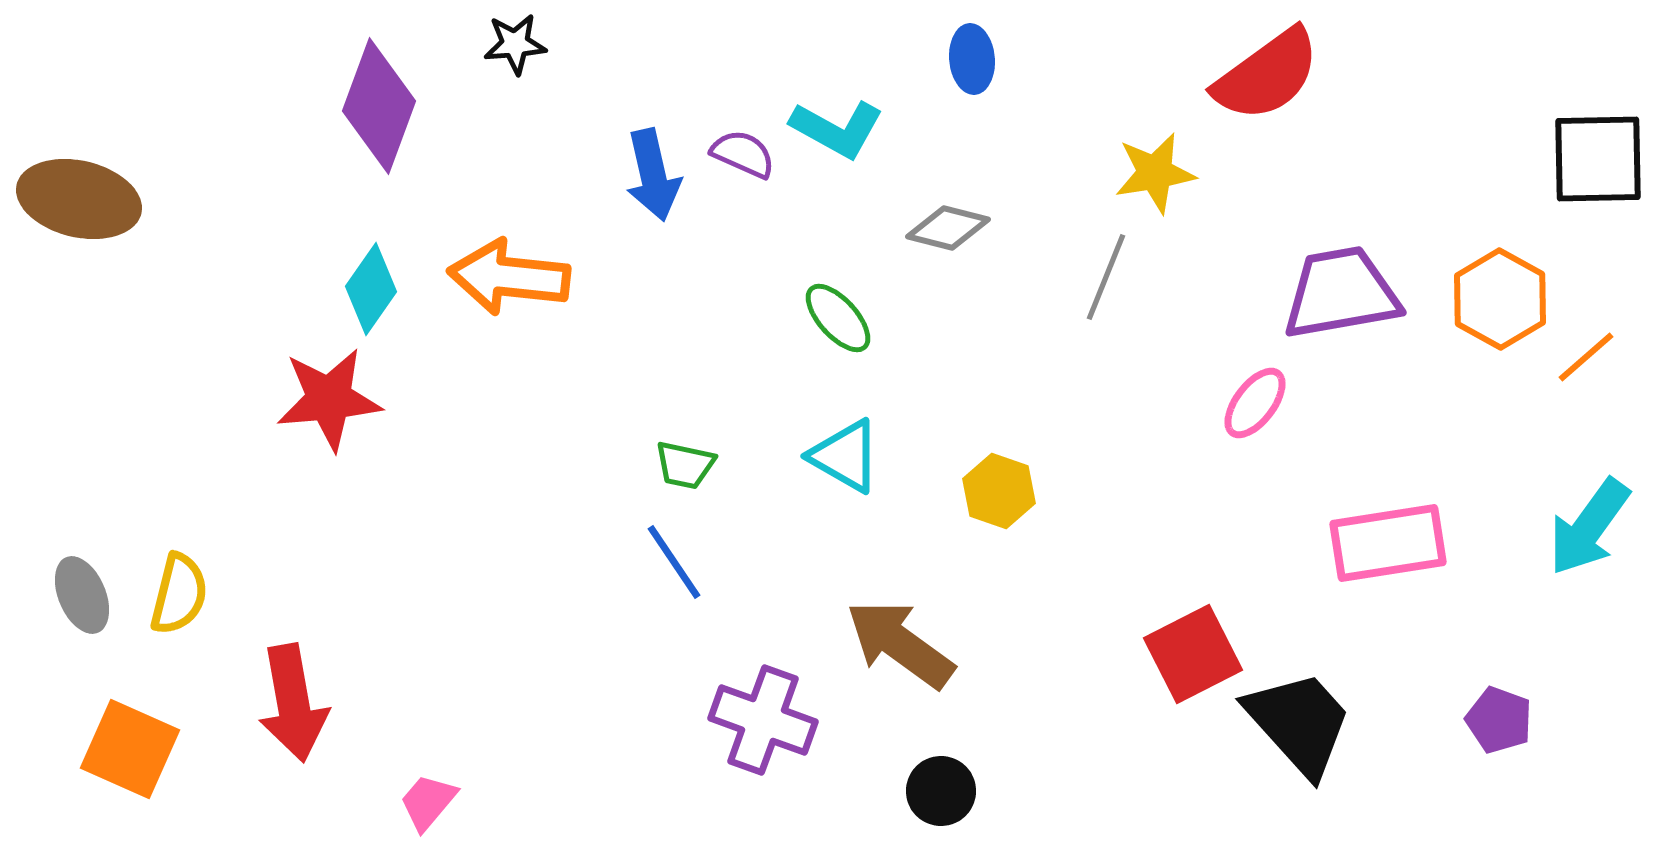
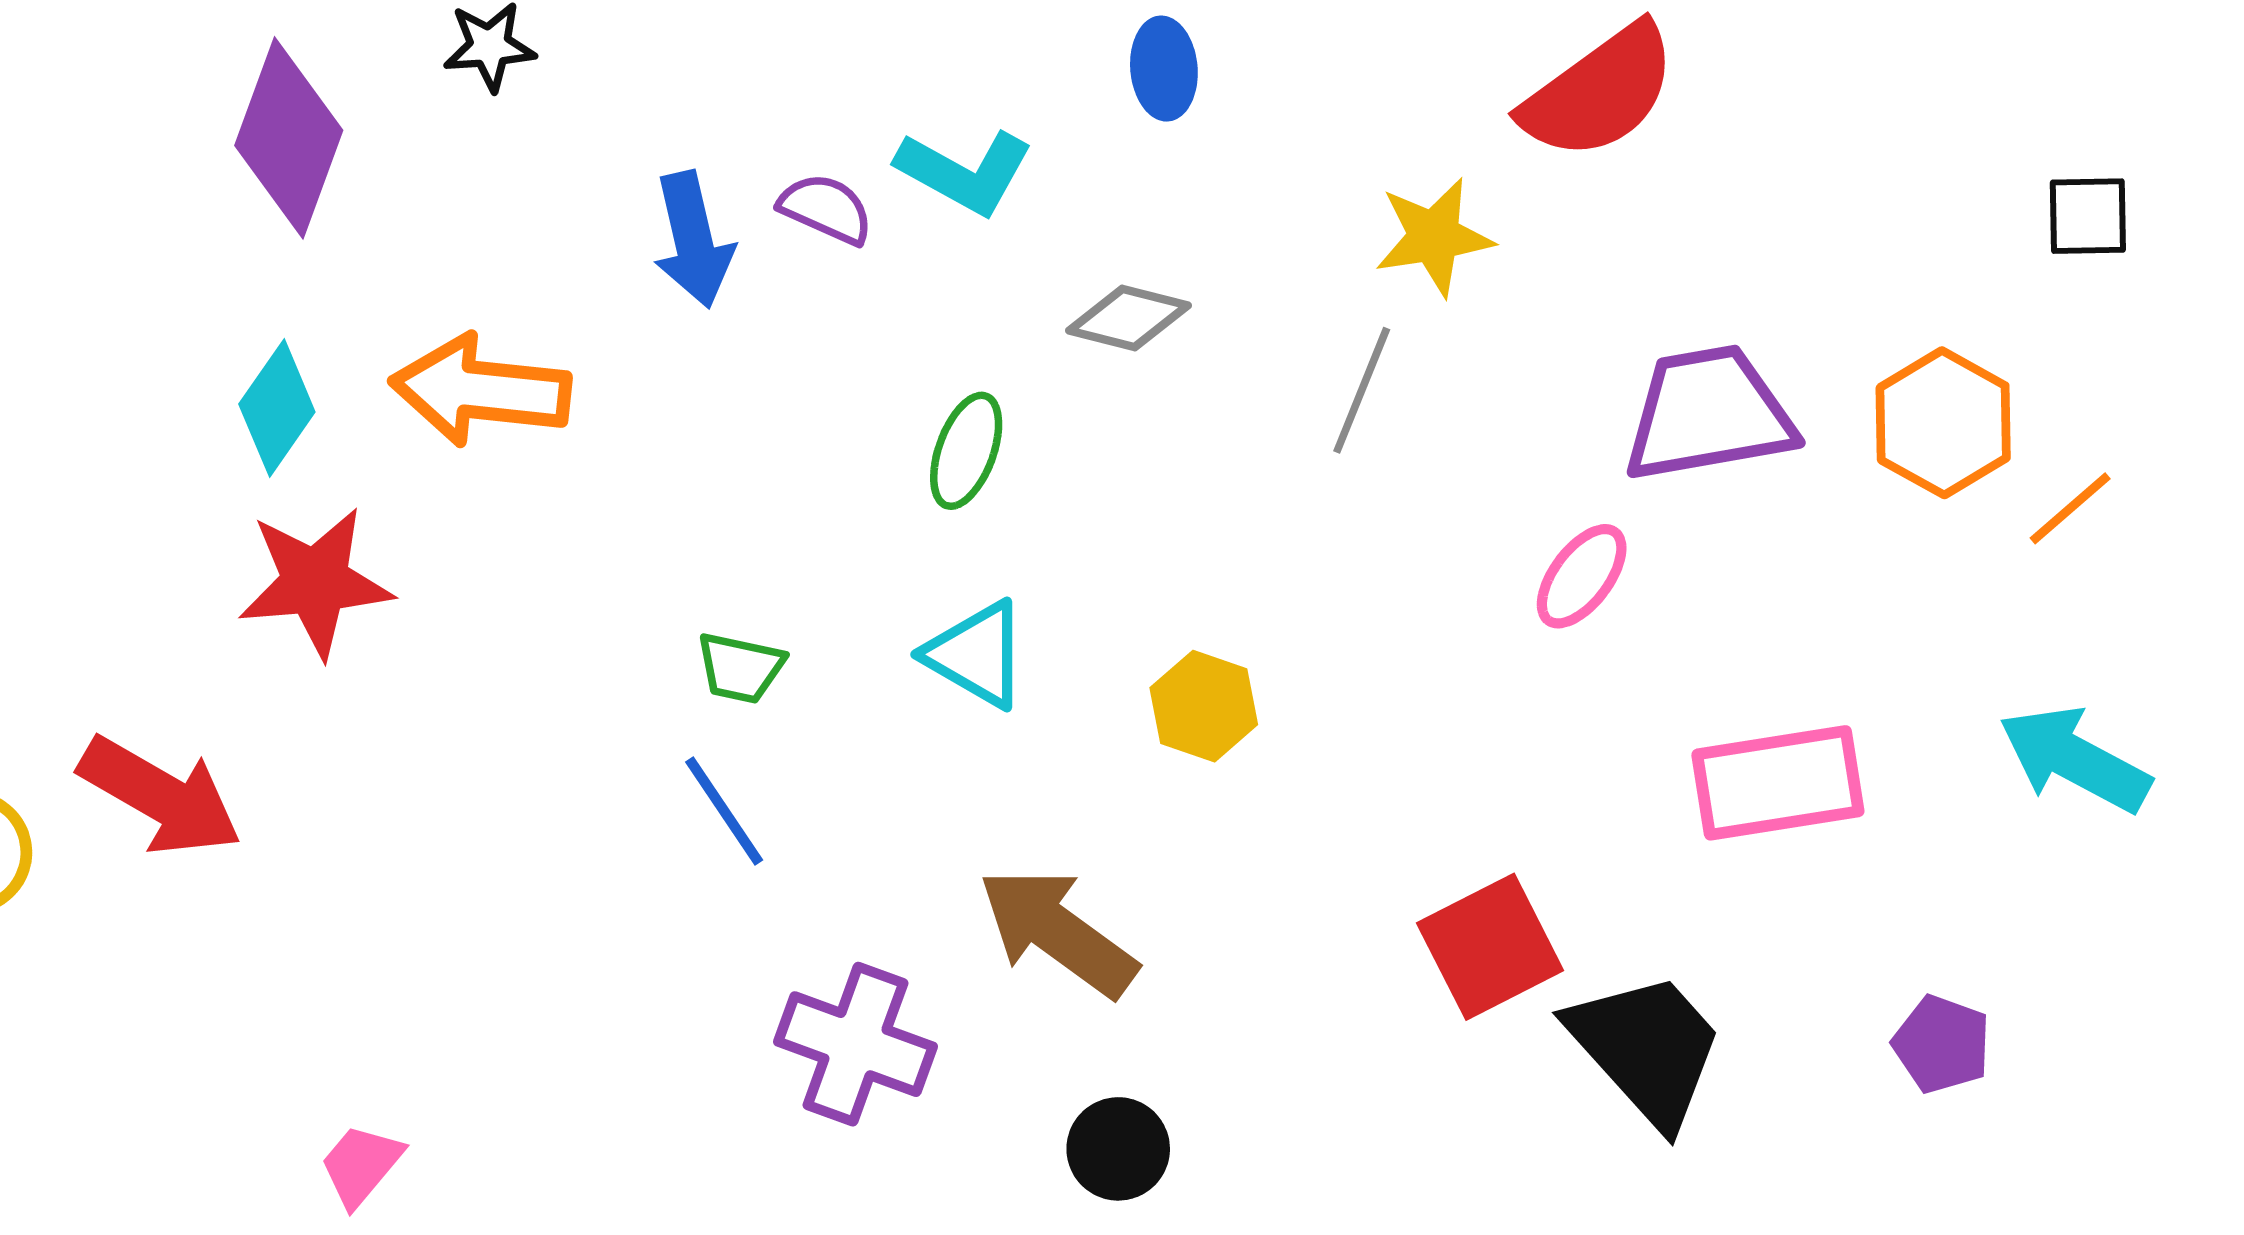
black square: (1598, 159) -> (2088, 216), size x0.6
green ellipse: (838, 318) -> (966, 451), turned 62
red star: (329, 399) -> (315, 582), moved
cyan arrow: (1589, 527) -> (2075, 759), turned 82
red arrow: (293, 703) -> (160, 796), moved, turned -50

